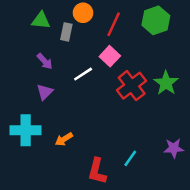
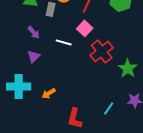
white line: (83, 74) -> (64, 42), turned 49
green star: (166, 83) -> (128, 68), moved
cyan line: (130, 158) -> (109, 108), moved

